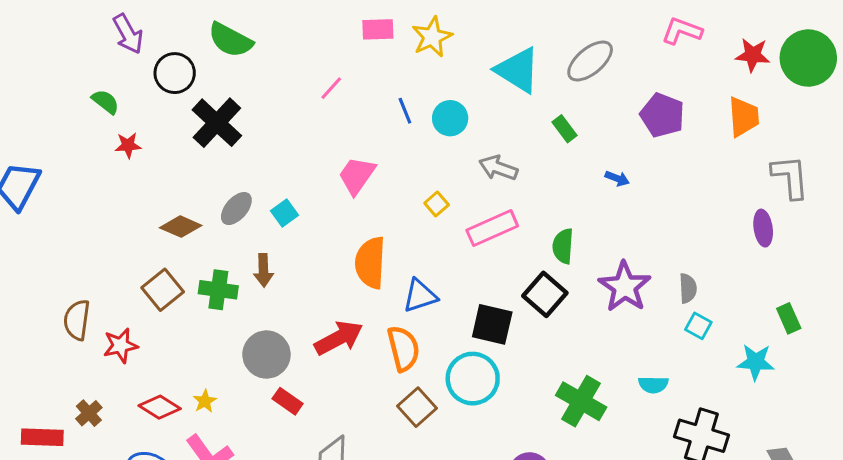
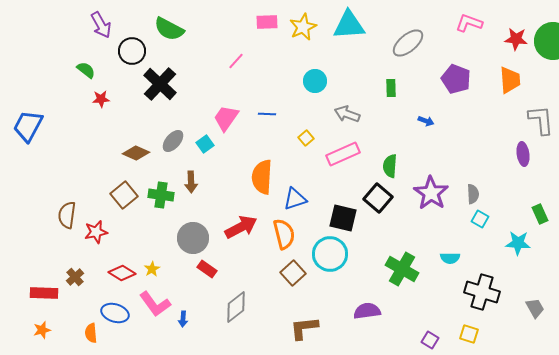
cyan triangle: (518, 70) -> (349, 25), moved, turned -36
blue line: (405, 111) -> (267, 114), moved, turned -66
green rectangle: (564, 129) -> (391, 88), turned 36
pink trapezoid: (357, 175) -> (226, 118), moved

